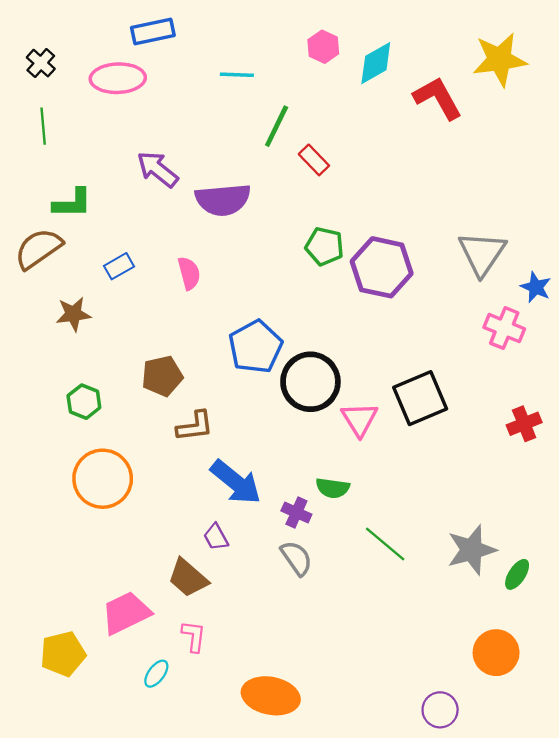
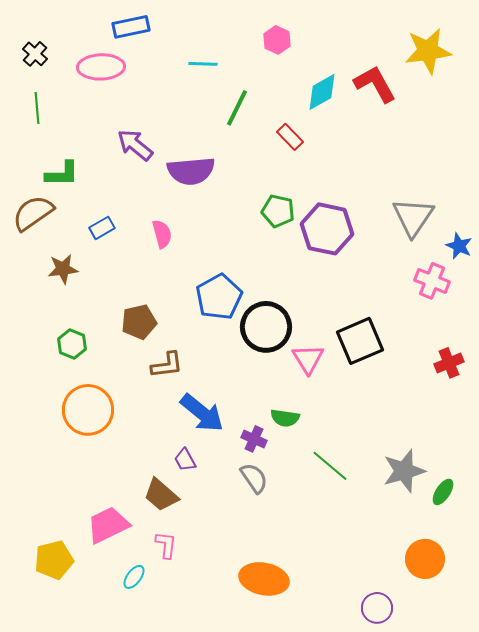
cyan diamond: (376, 63) -> (322, 92), moved
red rectangle: (314, 160) -> (290, 137), moved
orange ellipse: (271, 696) -> (264, 579), moved

